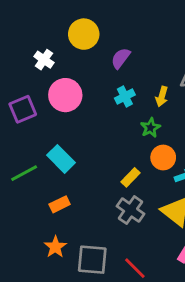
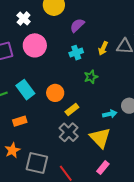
yellow arrow: (162, 96) -> (103, 48), moved
orange circle: (163, 158) -> (55, 93), moved

